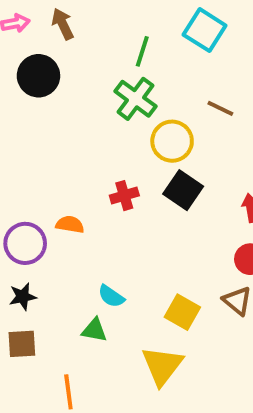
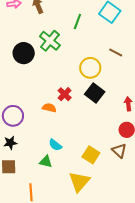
black circle: (38, 76) -> (24, 53), moved
green cross: (136, 99) -> (50, 41), moved
red cross: (124, 196) -> (65, 94), turned -32
orange semicircle: (70, 225) -> (49, 108), moved

